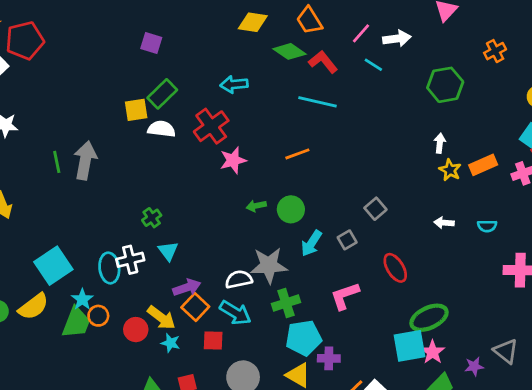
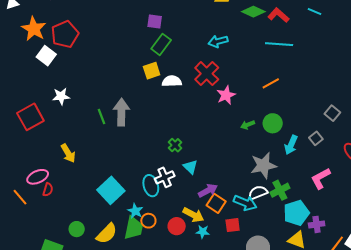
green rectangle: (162, 94) -> (161, 44), moved
white semicircle: (239, 279) -> (258, 193), moved
yellow semicircle: (33, 307) -> (107, 233), moved

